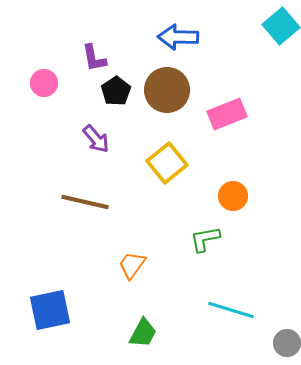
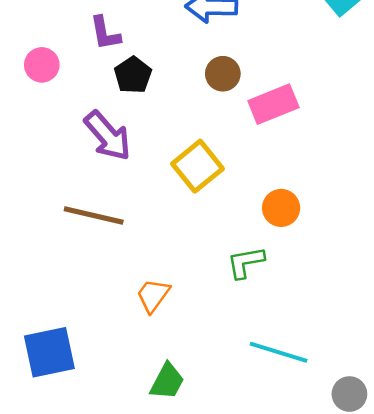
brown circle: (167, 90) -> (223, 74), moved, size x0.6
purple arrow: (96, 139) -> (108, 136), size x1.4

